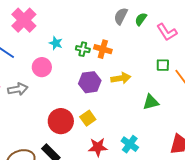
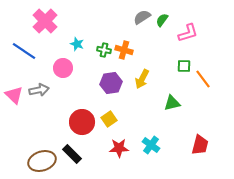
gray semicircle: (121, 16) -> (142, 17), turned 30
pink L-shape: (167, 32) -> (188, 33), turned -75
yellow arrow: (121, 78) -> (142, 79), turned 126

